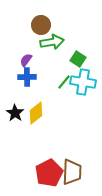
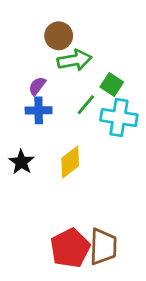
green line: (64, 82) -> (86, 105), moved
yellow diamond: (36, 113) -> (70, 162), moved

